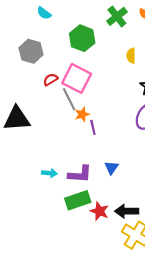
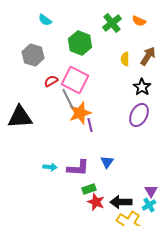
orange star: (82, 114) -> (80, 113), size x1.6
green rectangle: (78, 200) -> (89, 189), moved, size x0.6

